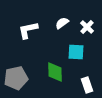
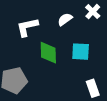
white cross: (87, 27) -> (93, 12), moved
green diamond: (55, 72) -> (48, 53), moved

